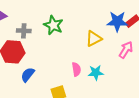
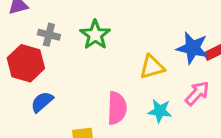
pink semicircle: (76, 69) -> (117, 108), size x1.5
cyan star: (96, 73) -> (160, 111), moved

